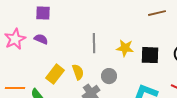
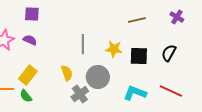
brown line: (157, 13) -> (137, 20), moved
yellow rectangle: (55, 74) -> (28, 75), moved
gray circle: (109, 76) -> (98, 77), size x1.5

